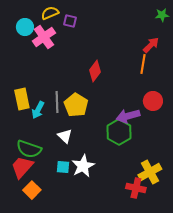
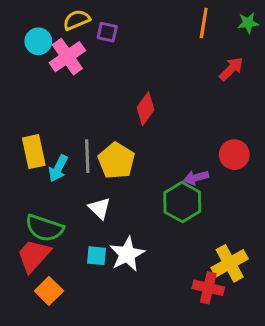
orange line: (143, 64) -> (204, 23), moved
purple arrow: (128, 116) -> (196, 178), size x0.7

